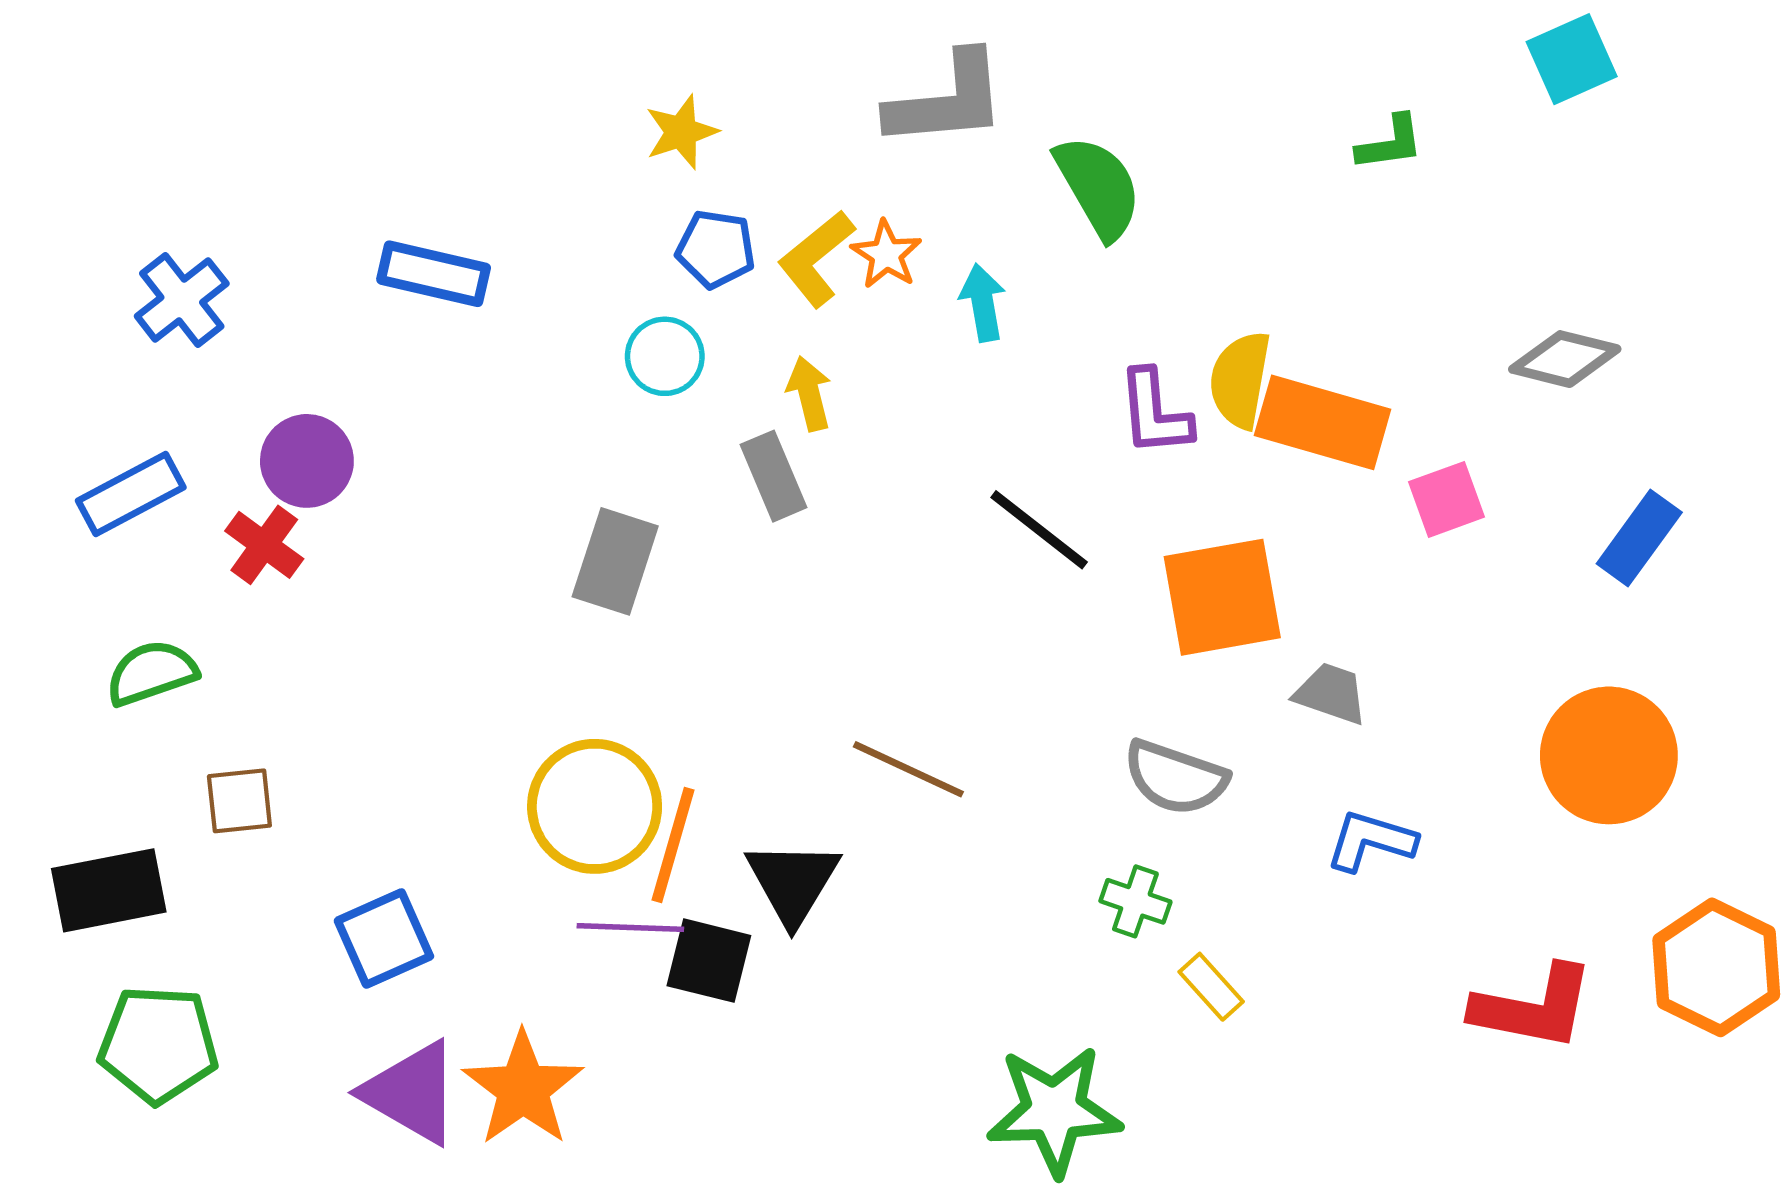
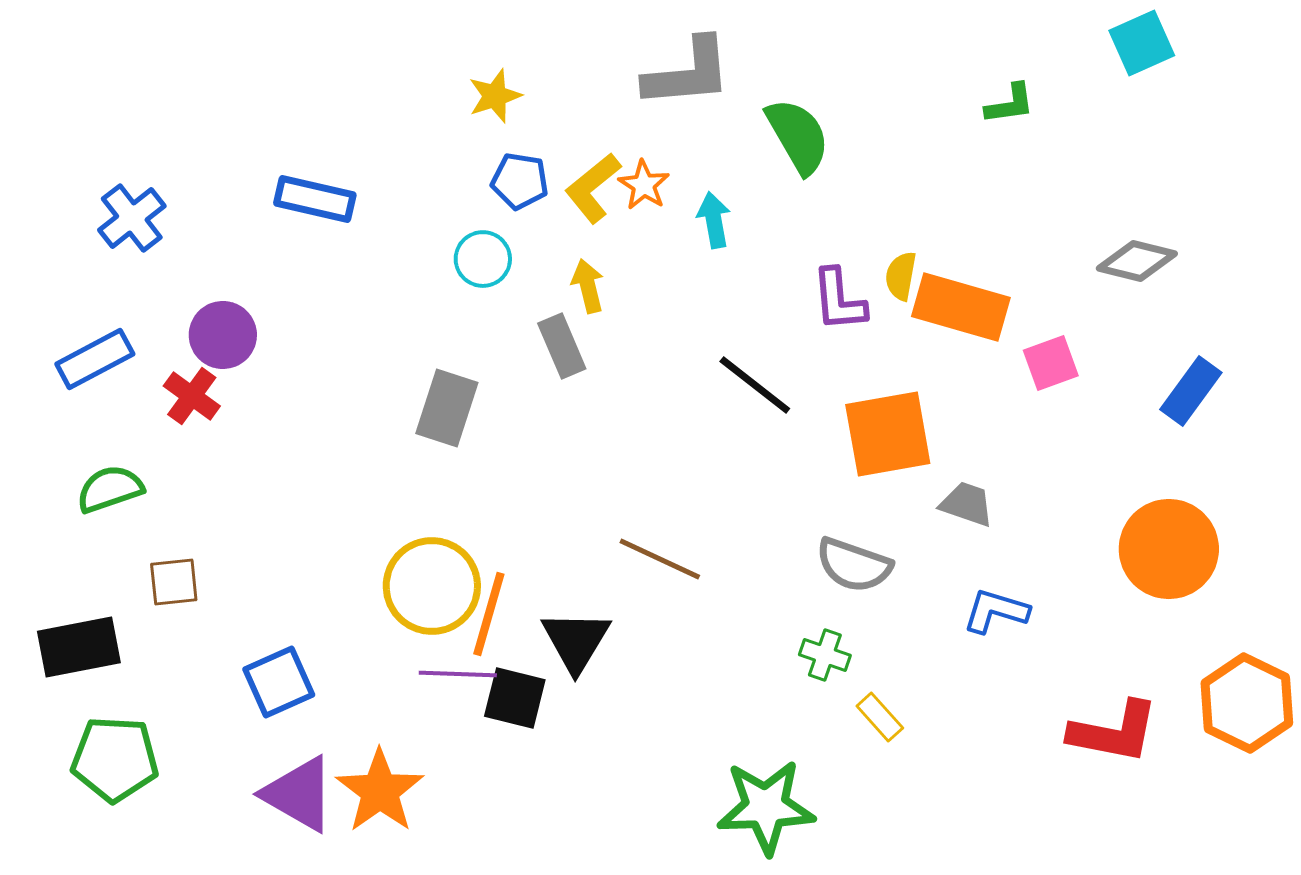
yellow semicircle: (1240, 380) -> (901, 276), size x0.7

